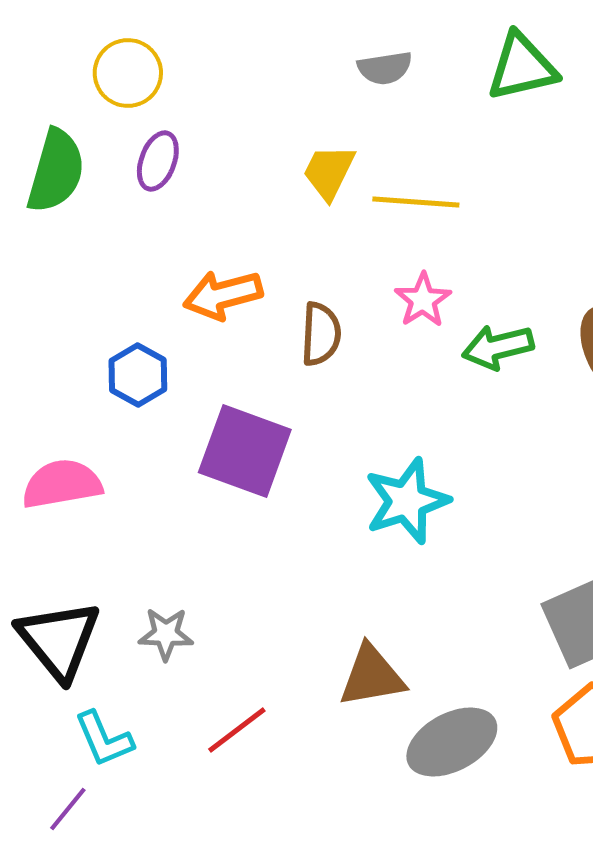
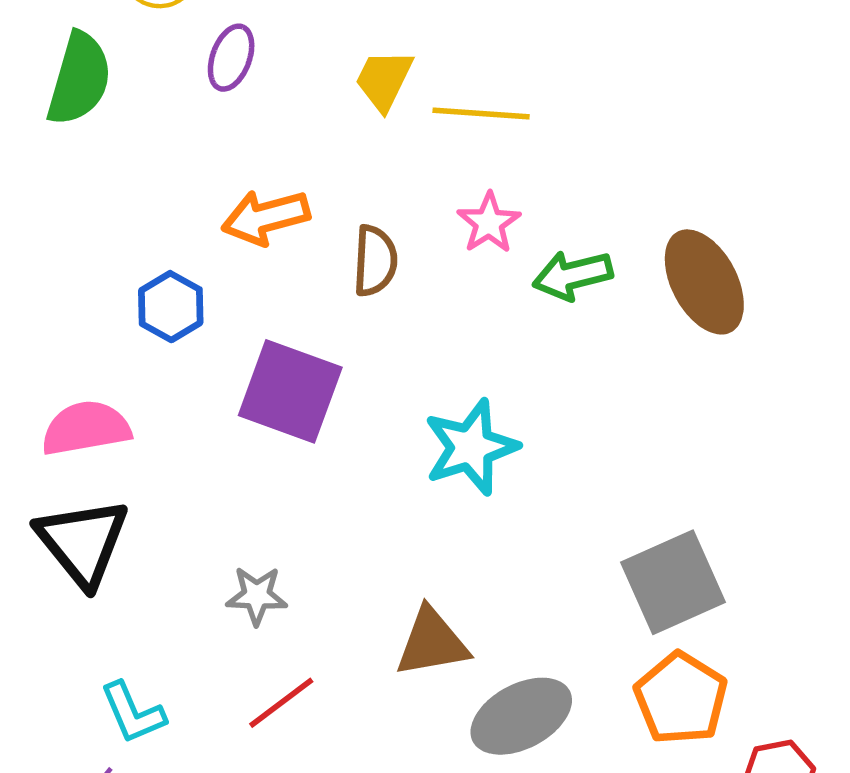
purple ellipse: (158, 161) -> (231, 58), moved
gray star: (166, 634) -> (257, 596), moved
black triangle: (59, 640) -> (83, 542), moved

